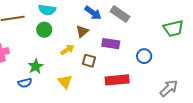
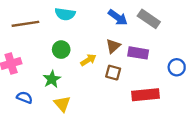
green circle: (44, 30) -> (61, 50), moved
brown triangle: (82, 31) -> (113, 46), moved
yellow triangle: (65, 82) -> (62, 104), moved
blue semicircle: (25, 83) -> (25, 97), moved, turned -144

